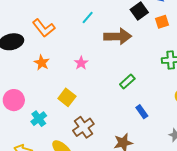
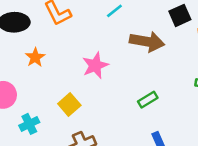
orange star: (42, 63) -> (35, 57), moved
pink star: (81, 63) -> (95, 65), size x1.5

